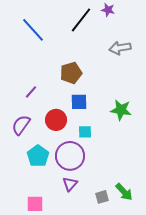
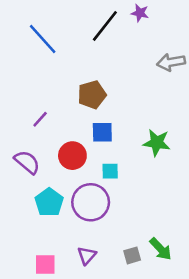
gray arrow: (120, 48) -> (171, 62), moved
purple semicircle: (21, 125) -> (27, 162), turned 95
purple triangle: (70, 184) -> (87, 255), moved

